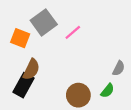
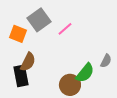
black rectangle: (24, 85) -> (21, 76), turned -40
green semicircle: (107, 91) -> (85, 73), moved, size x1.5

